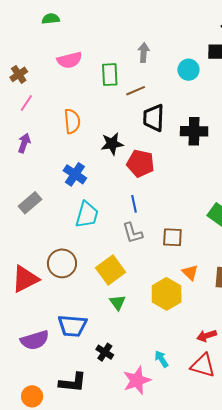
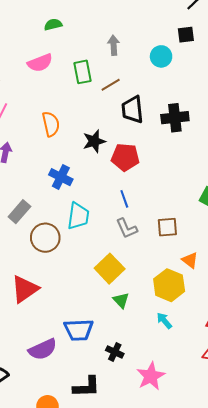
green semicircle: (51, 19) -> (53, 25), moved
brown circle: (62, 263) -> (45, 238), moved
cyan arrow: (161, 359) -> (164, 321), moved

